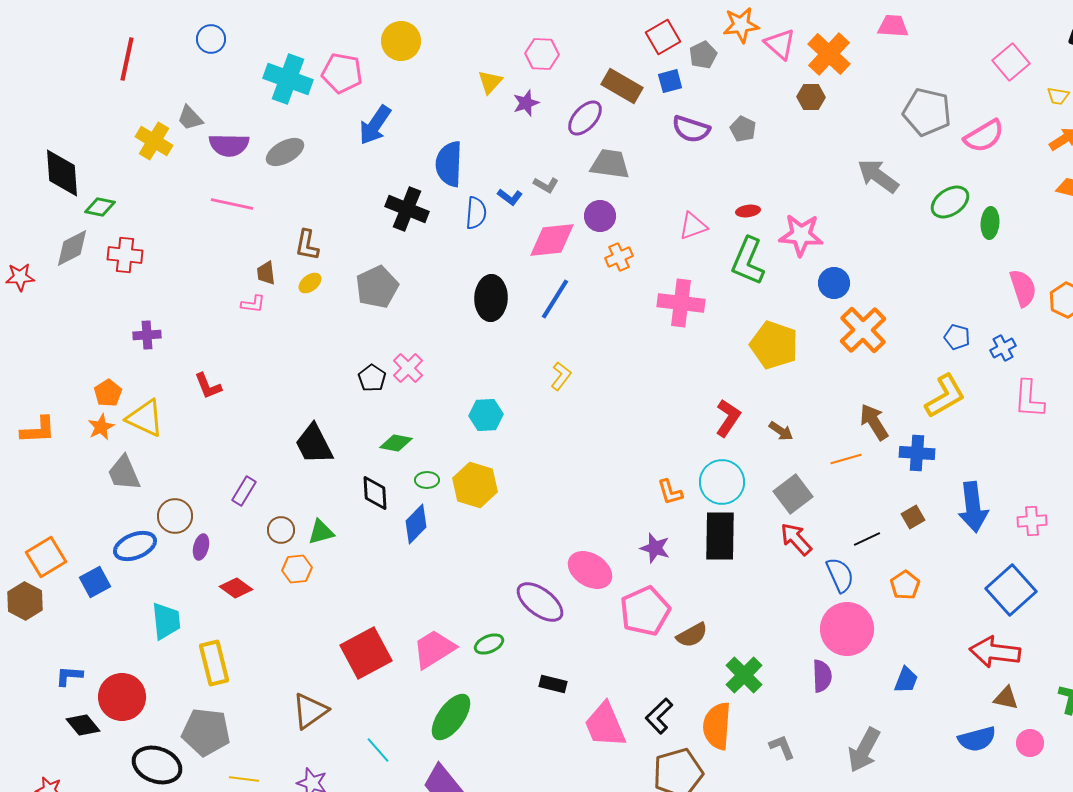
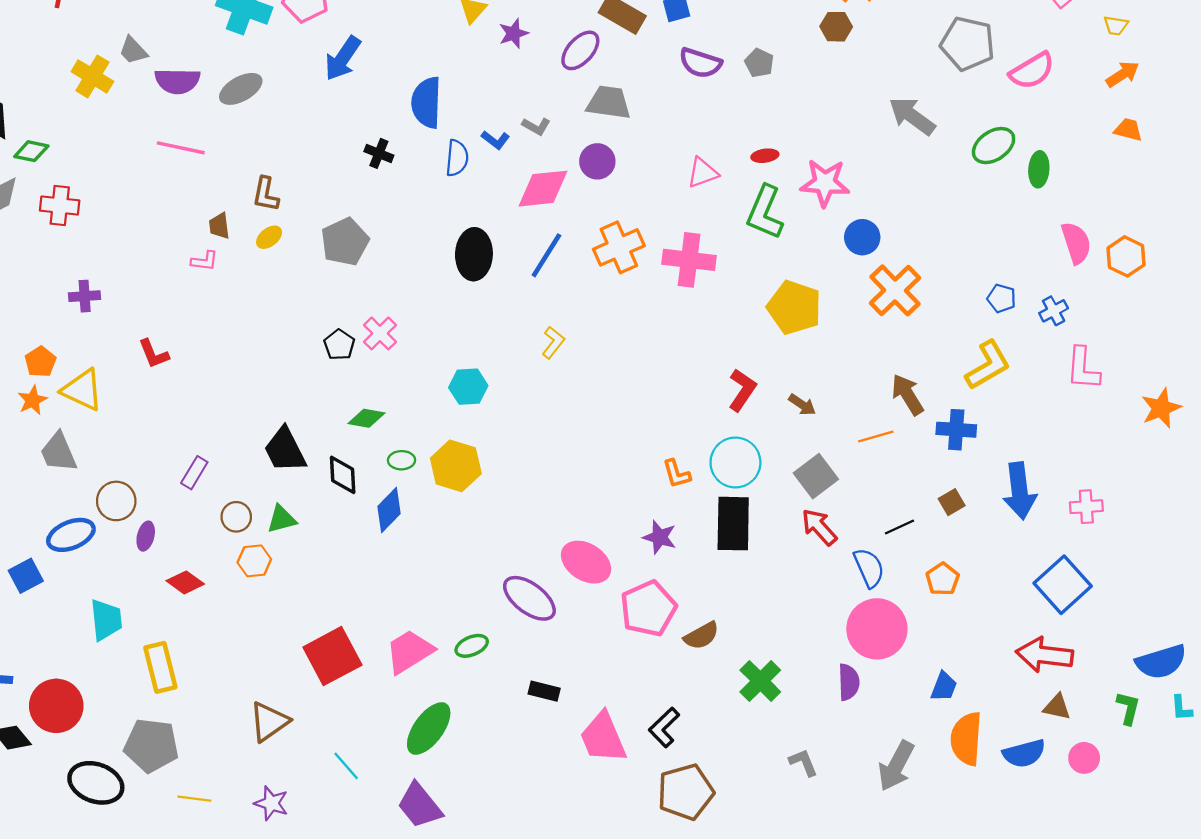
black cross: (407, 209) -> (379, 153), size x0.6
orange cross: (619, 257) -> (619, 247), moved, size x1.6
black trapezoid: (314, 444) -> (285, 450), moved
orange semicircle: (717, 726) -> (966, 739), moved

